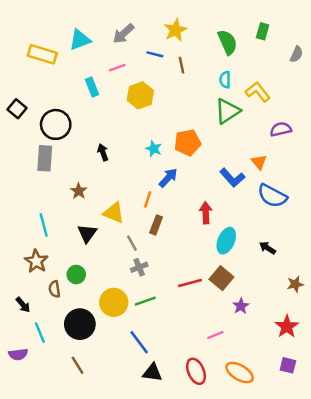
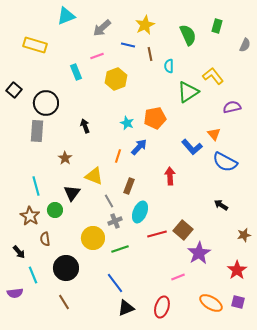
cyan triangle: (80, 40) -> (66, 16), moved
cyan semicircle: (225, 80) -> (169, 66), moved
orange line: (148, 200) -> (118, 156), moved
cyan ellipse: (226, 241) -> (140, 212), moved
green circle: (76, 275) -> (55, 210), moved
yellow circle: (114, 302) -> (93, 238), moved
purple star: (241, 306) -> (199, 253), size x1.6
red ellipse: (196, 371) -> (162, 307), turned 40
black triangle: (152, 373) -> (126, 308), turned -30
orange ellipse: (240, 373) -> (211, 303), moved

